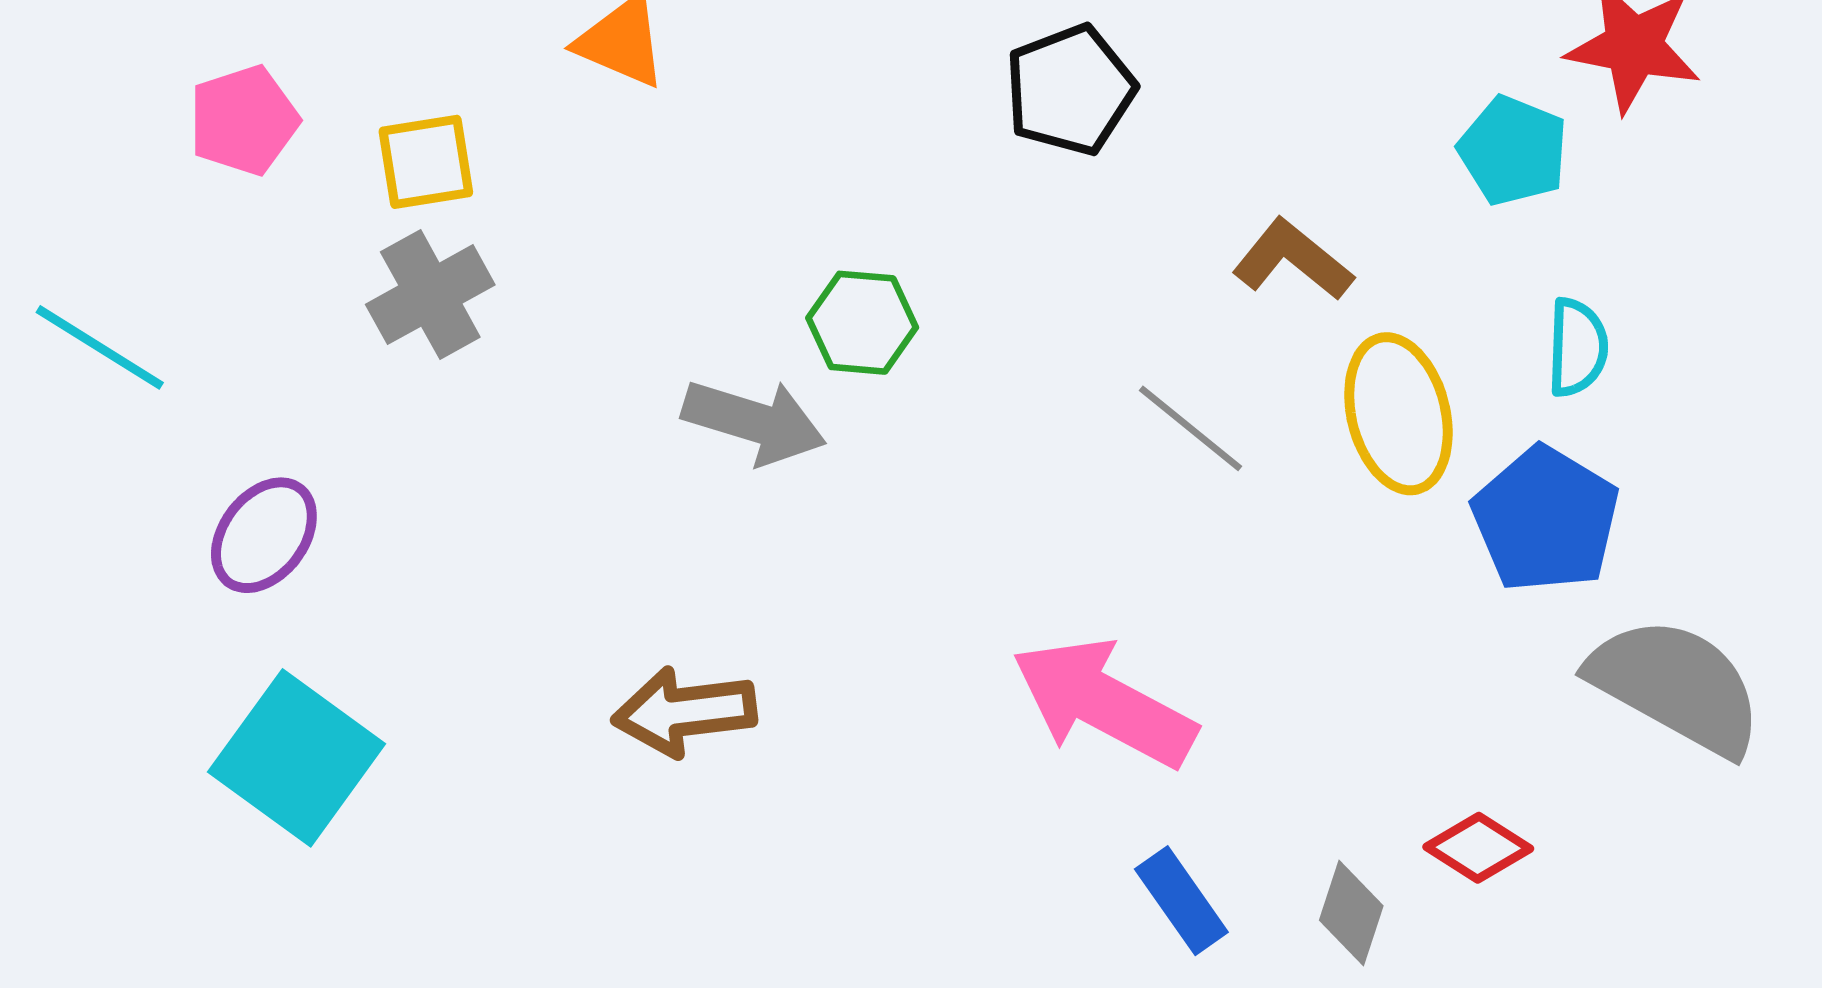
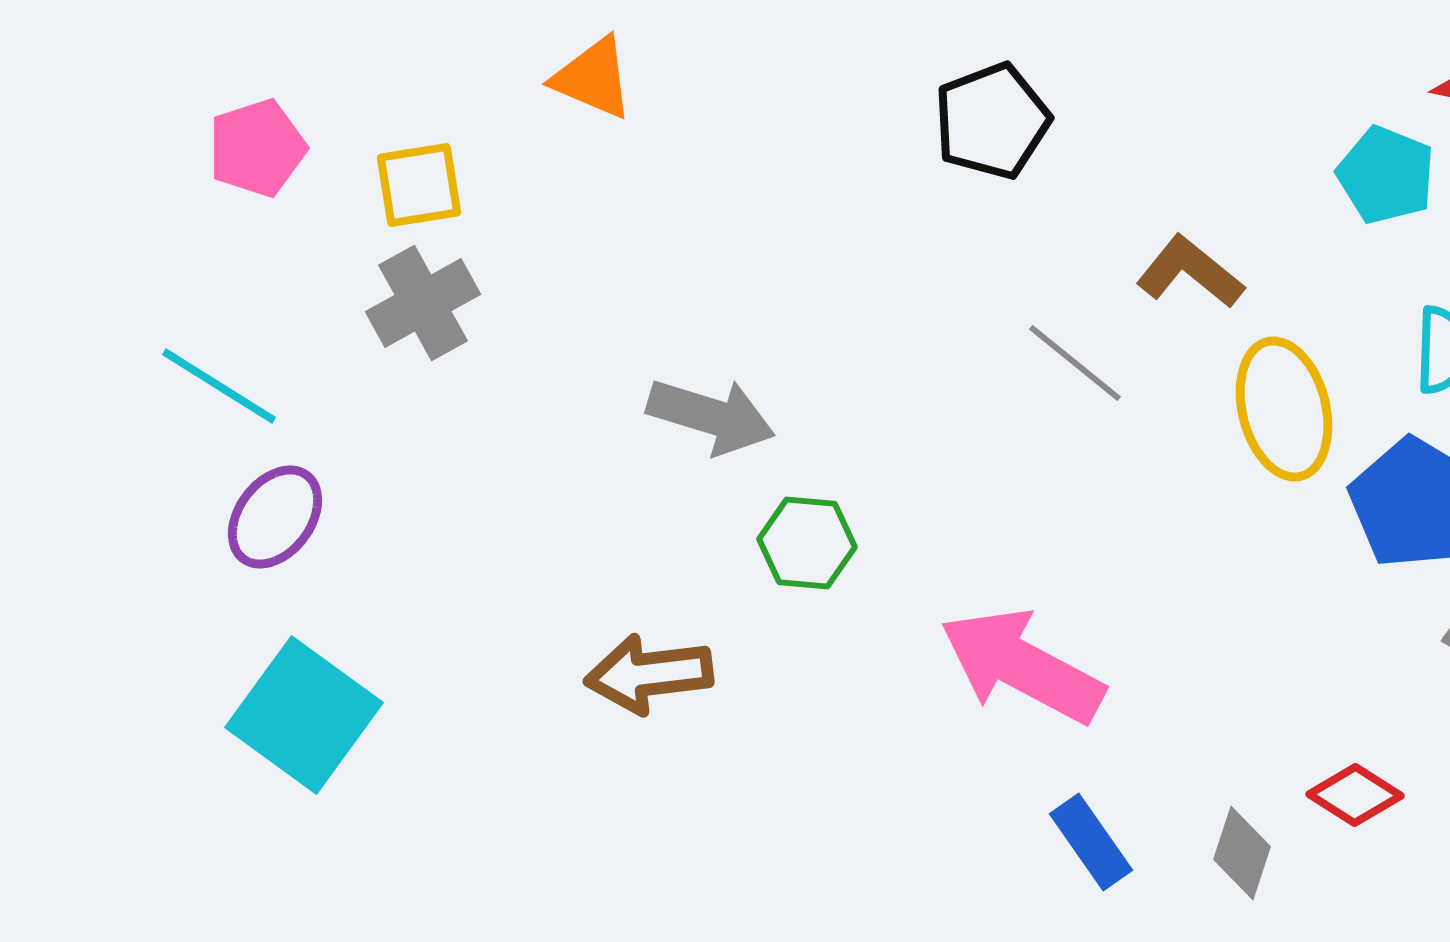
green hexagon: (862, 323) -> (807, 543), moved
cyan line: (100, 347) -> (219, 386), moved
gray line: (1190, 428) -> (1075, 363), moved

